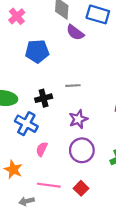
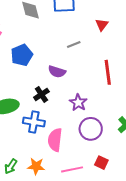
purple semicircle: (75, 33) -> (57, 72), moved
gray line: (73, 86) -> (74, 44), moved
pink semicircle: (42, 149) -> (55, 140), size x1.6

